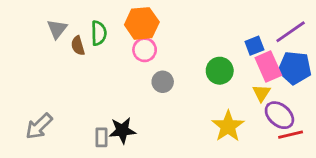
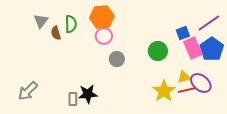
blue pentagon: (295, 68) -> (212, 49), turned 30
yellow triangle: (261, 93) -> (184, 77), moved, turned 40
red line: (291, 135) -> (187, 90), moved

